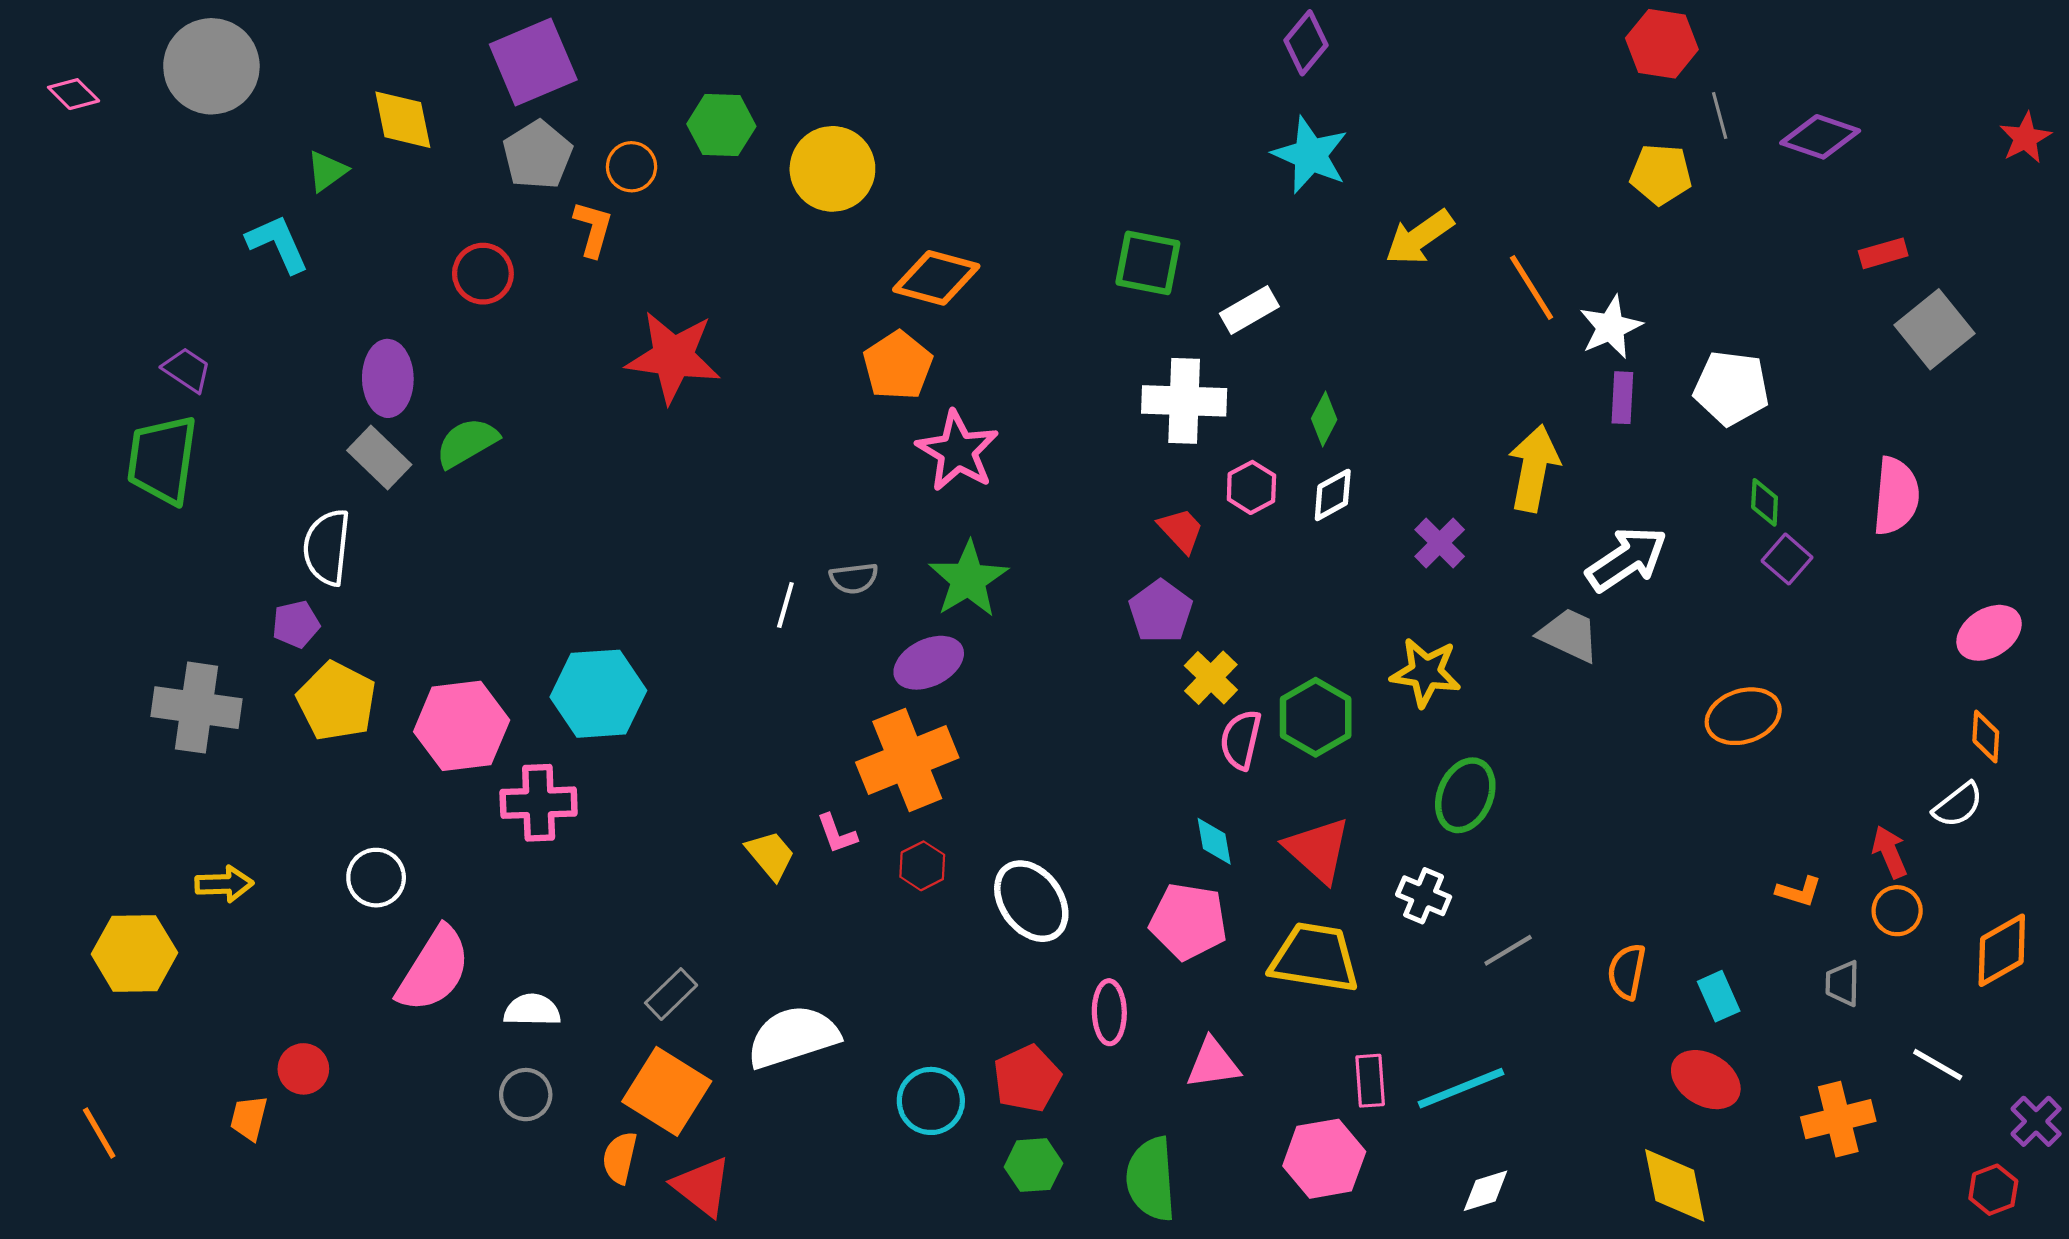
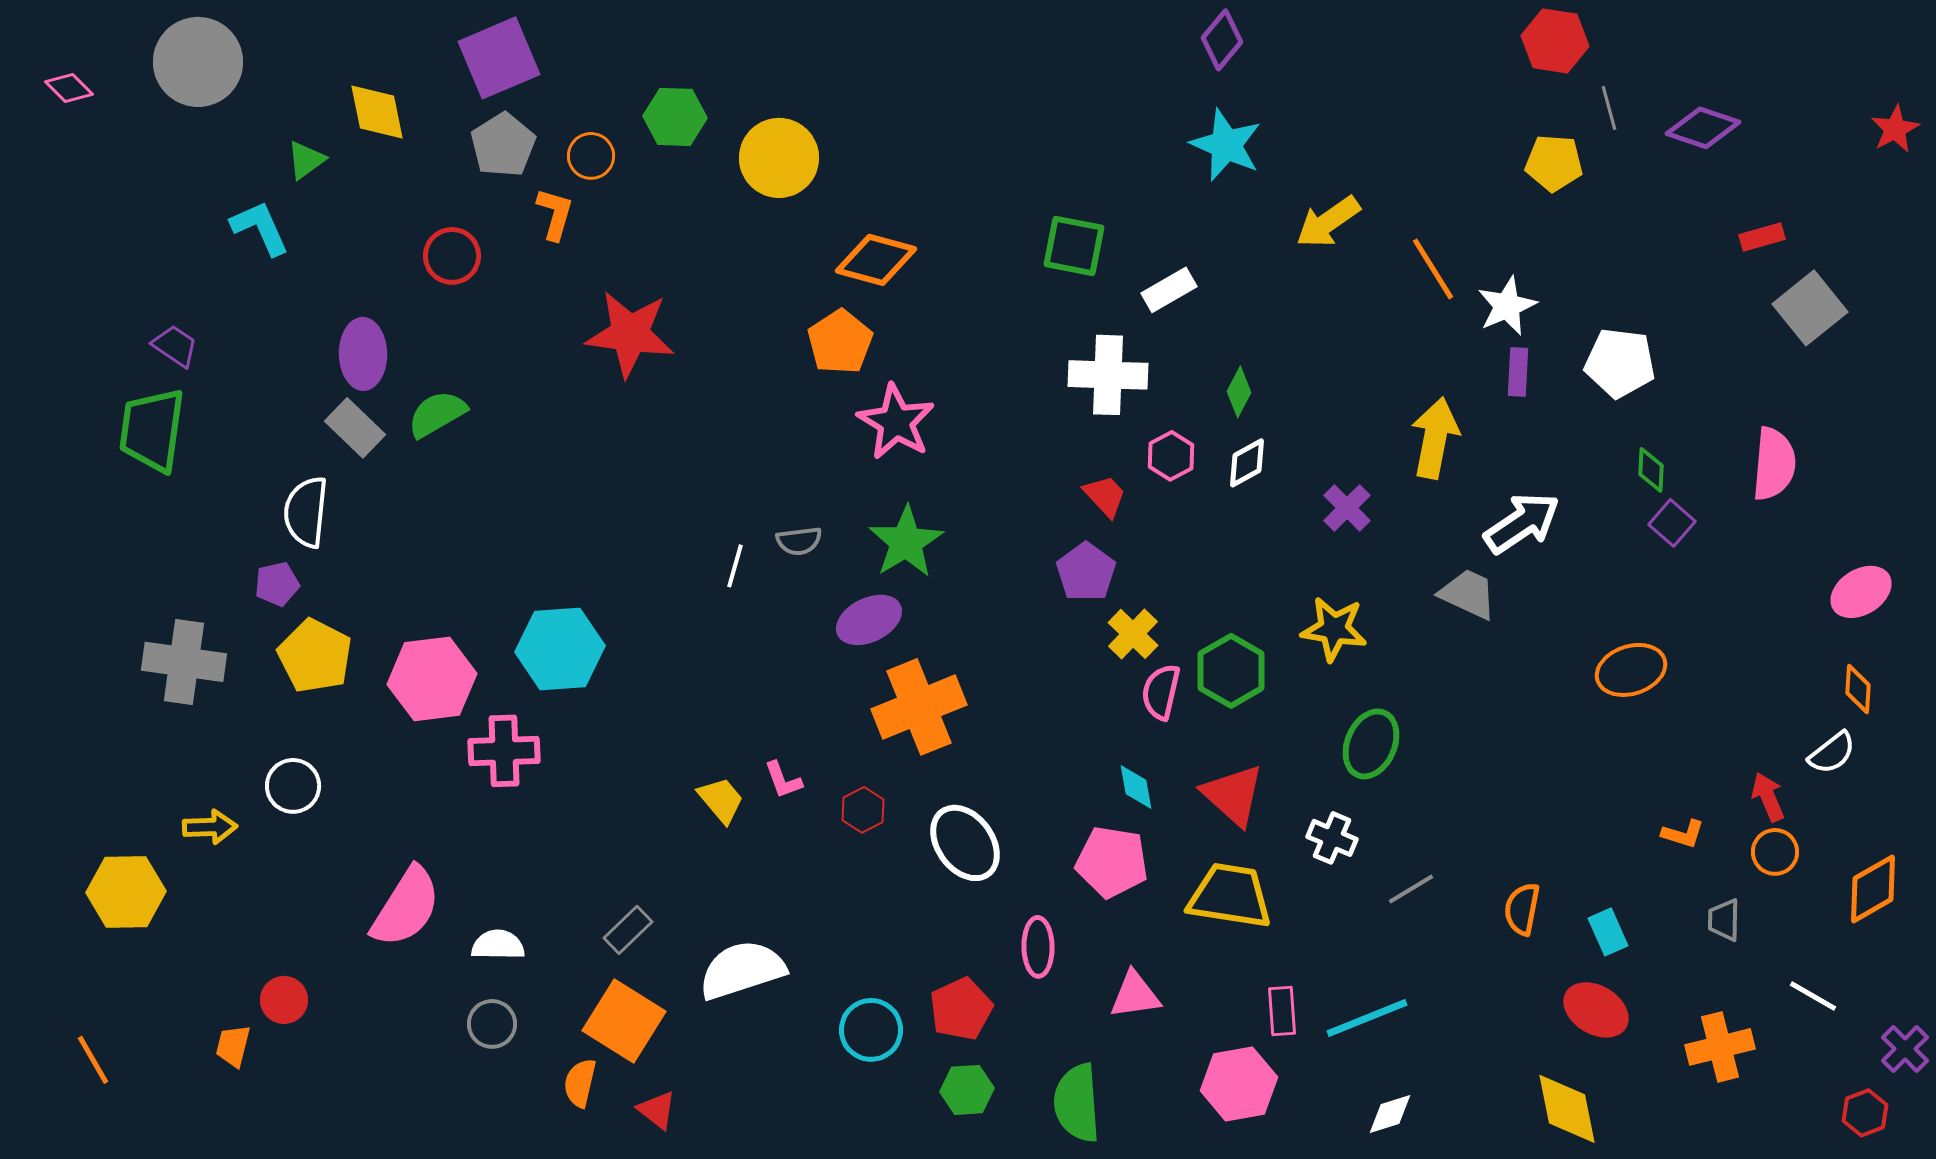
orange cross: (907, 760) -> (919, 707), moved
white circle: (376, 878) -> (293, 786), moved
red triangle: (702, 1186) -> (657, 1110), size x0.7

